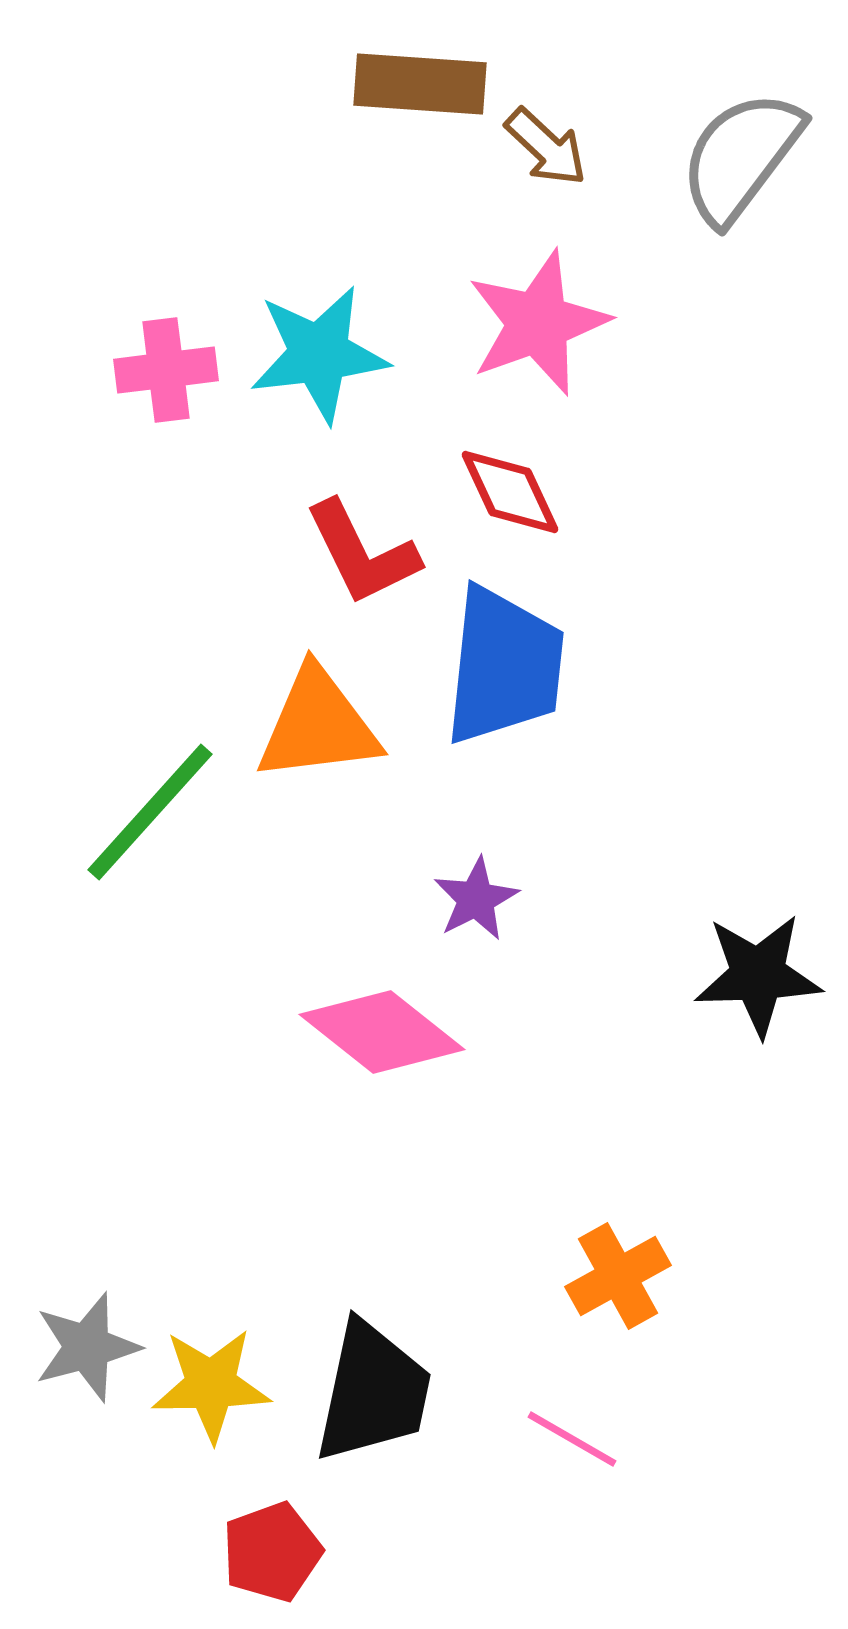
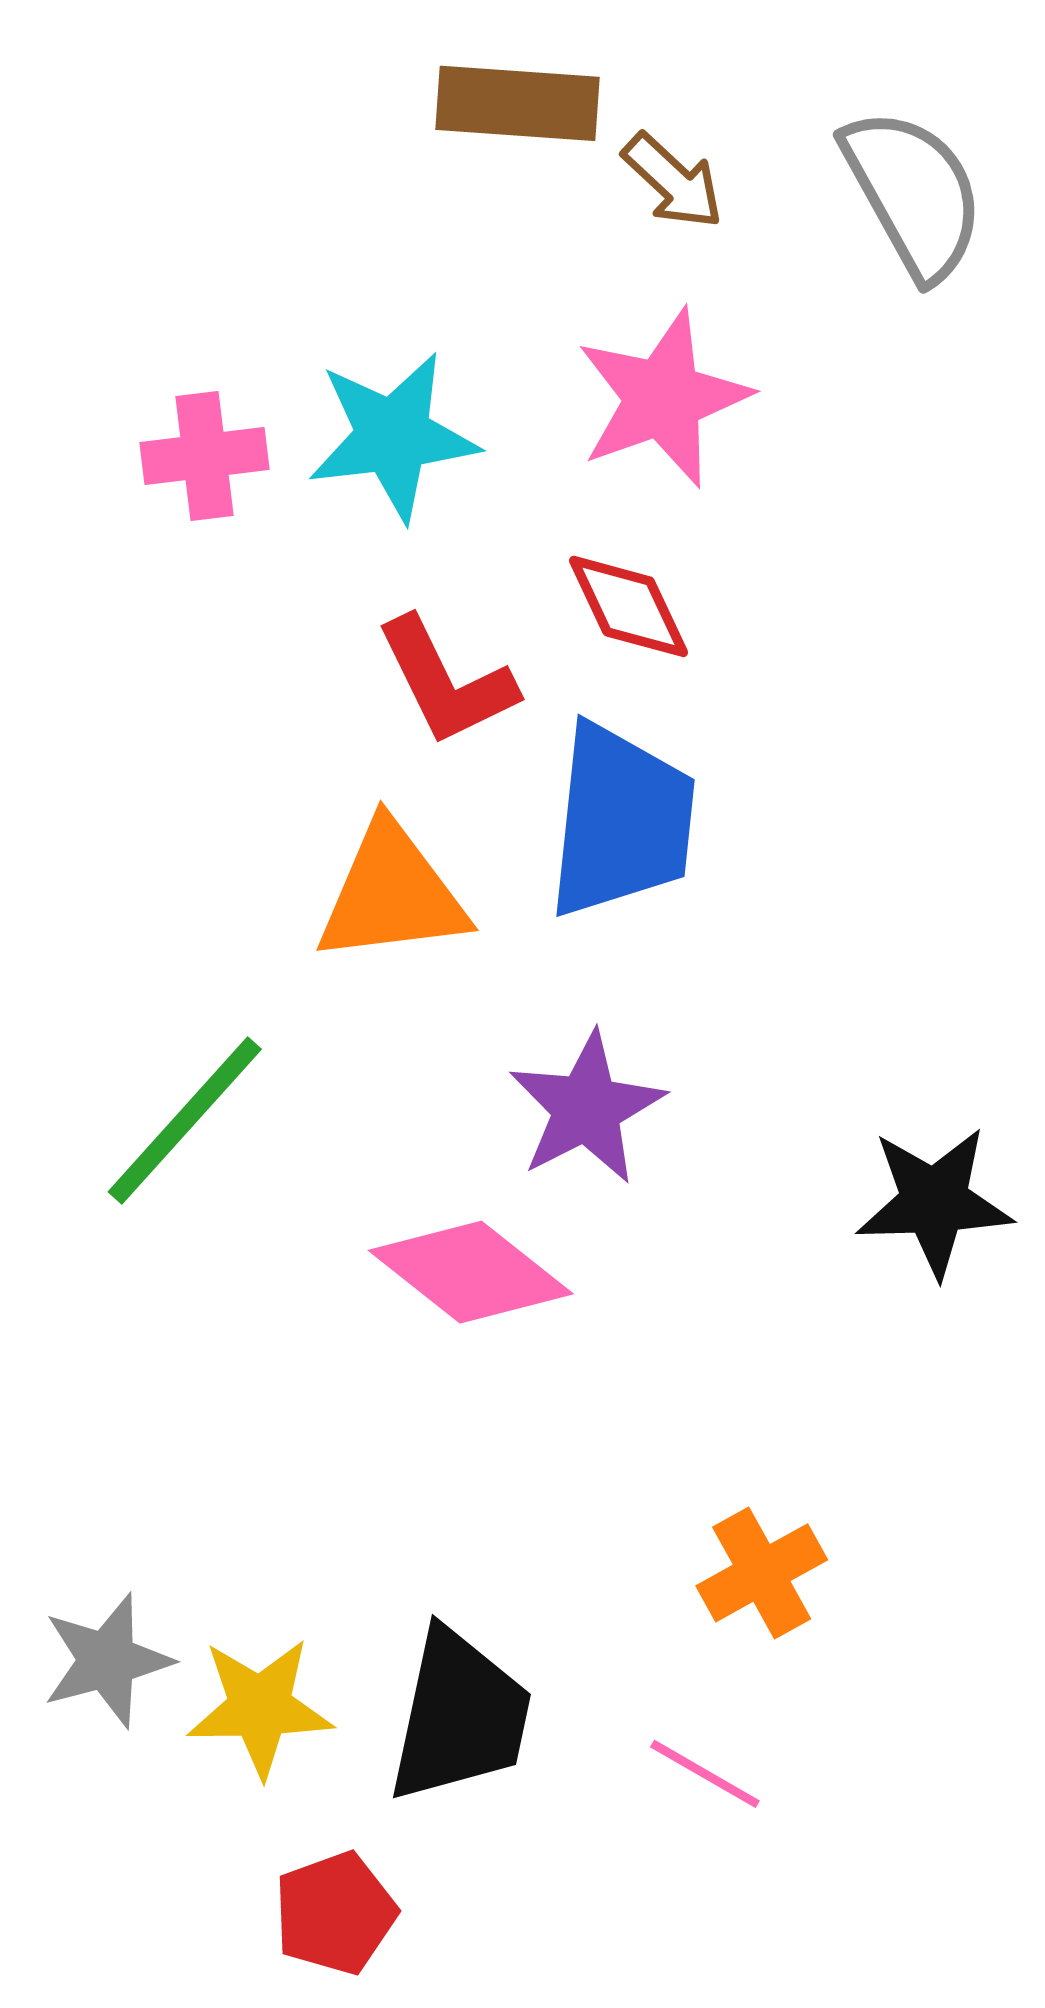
gray semicircle: (741, 157) -> (913, 193), turned 114
green line: (150, 812) -> (185, 1120), moved
purple star: (476, 899) -> (587, 1108), size x1.5

